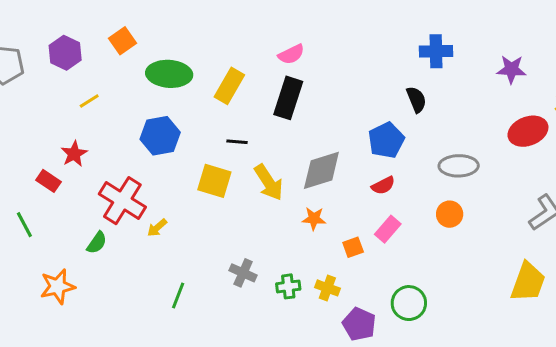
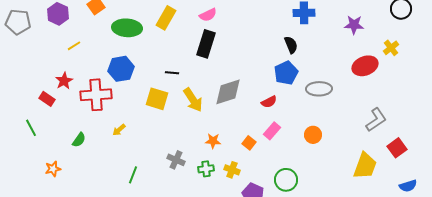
yellow rectangle: (229, 86) -> (166, 18), moved
blue pentagon: (386, 140) -> (286, 73), moved
red cross: (122, 201) -> (96, 95), moved, turned -36
orange circle: (450, 214) -> (313, 135), moved
orange star: (314, 219) -> (213, 141), moved
orange square: (353, 247) -> (249, 143), turned -32
orange star: (58, 286) -> (53, 169), size x0.7

